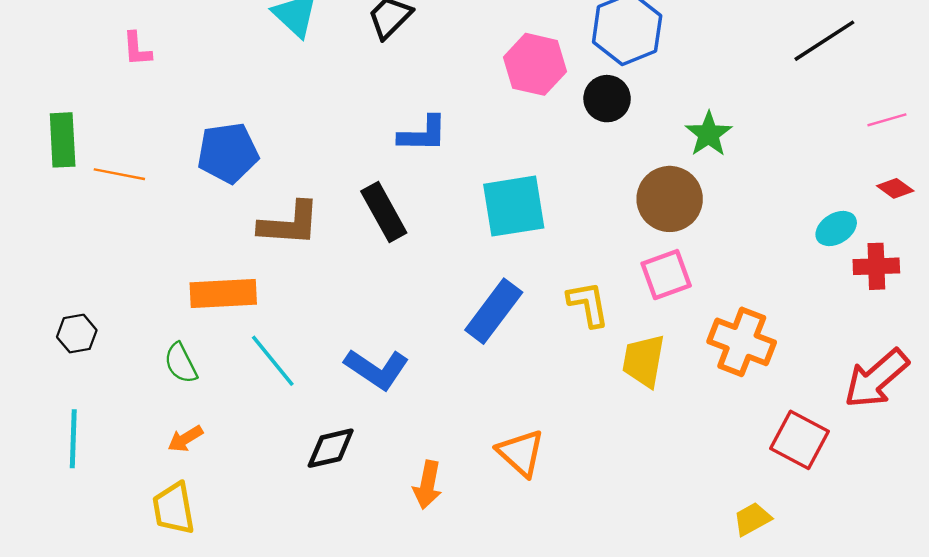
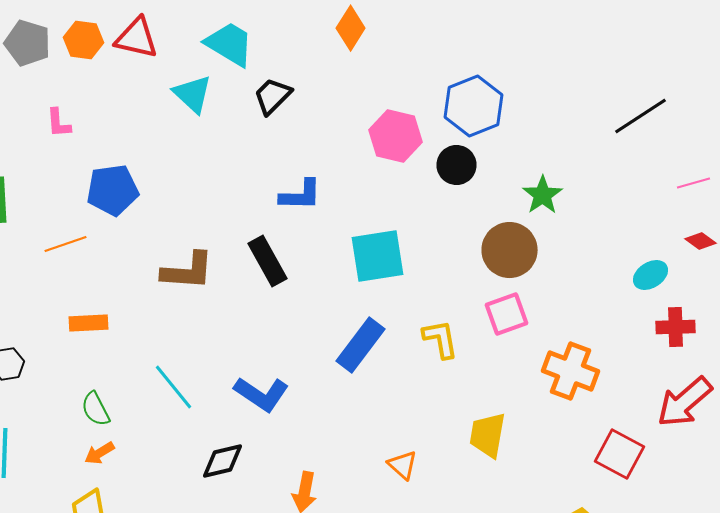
blue pentagon: (228, 153) -> (112, 190), moved
orange line: (119, 174) -> (66, 244), moved, turned -30
red cross: (876, 266) -> (676, 327), moved
orange rectangle: (223, 293) -> (88, 323), moved, size x0.7
yellow trapezoid: (644, 361) -> (488, 435), moved
green semicircle: (181, 363) -> (96, 409), moved
orange triangle: (521, 453) -> (402, 465), moved, size x0.7

